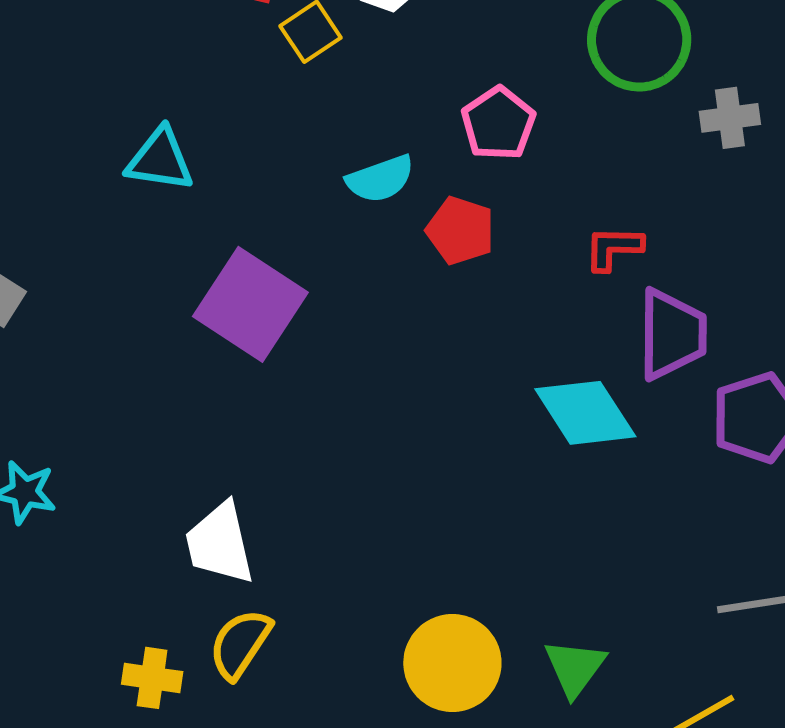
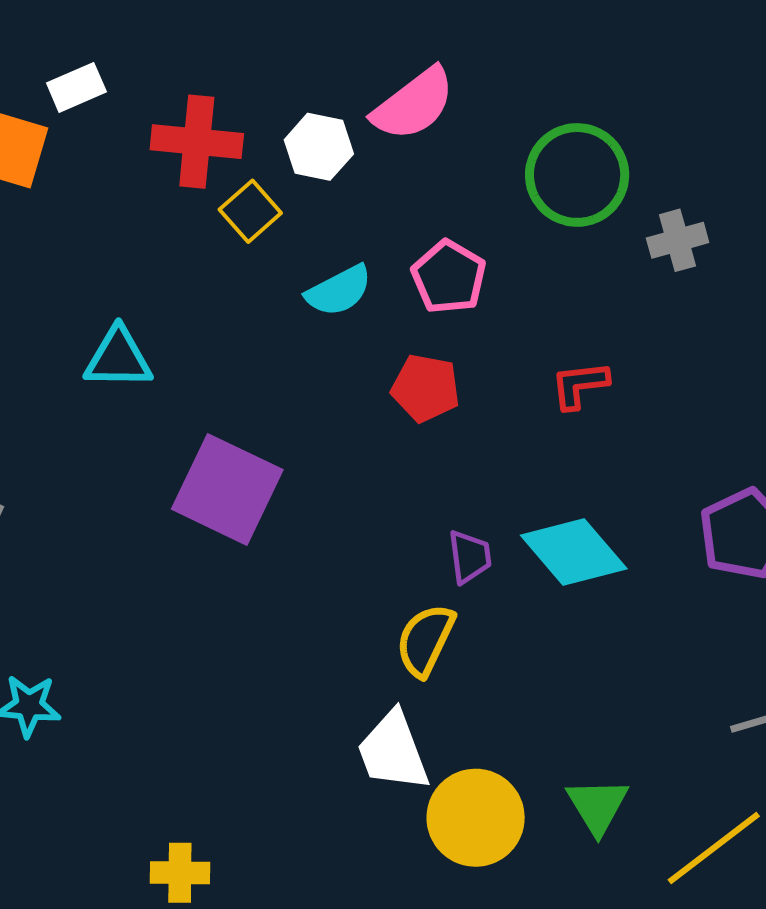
cyan semicircle: (380, 179) -> (339, 291), moved
purple trapezoid: (672, 334) -> (470, 557), moved, size x0.6
white trapezoid: (220, 543) -> (393, 751), moved
yellow semicircle: (240, 644) -> (425, 640), moved

